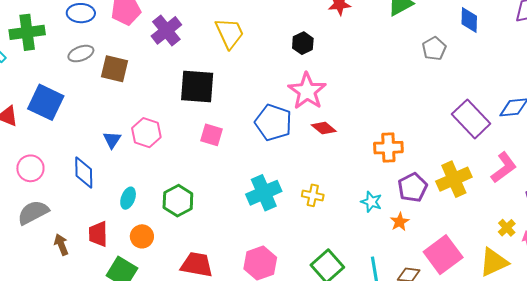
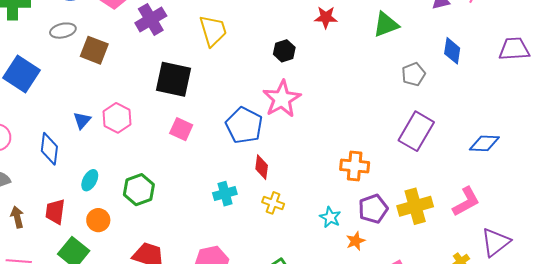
purple rectangle: (471, 119) -> (416, 131), moved, turned 66
red diamond: (324, 128) -> (262, 167), moved, turned 50
cyan cross: (264, 193) -> (225, 194), size x0.7

